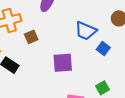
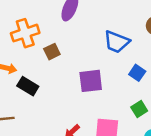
blue square: (103, 49) -> (137, 73), moved

